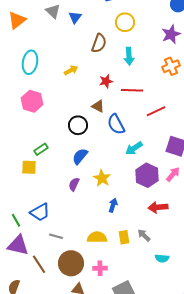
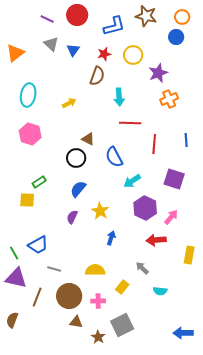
yellow circle: (125, 22) -> (133, 55), moved
purple star: (171, 34) -> (158, 73), moved
cyan arrow: (129, 56) -> (119, 97), moved
red star: (106, 81) -> (104, 54), moved
brown triangle: (98, 106) -> (88, 139), moved
red line: (156, 111) -> (154, 144), turned -60
pink arrow: (173, 174) -> (171, 217), moved
yellow rectangle: (124, 237) -> (122, 287), moved, turned 48
brown line: (39, 264) -> (37, 297), turned 54

